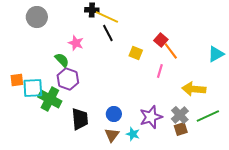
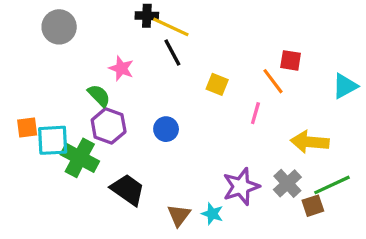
red square: (161, 40) -> (291, 60), moved, turned -32
blue circle: (114, 114) -> (166, 129), moved
black trapezoid: (80, 119) -> (128, 190), turned -50
brown square: (181, 129) -> (313, 206), moved

